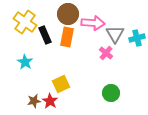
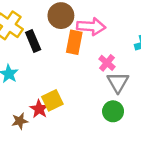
gray triangle: (115, 34) -> (118, 82), moved
orange rectangle: (67, 37) -> (74, 42), moved
red star: (50, 101) -> (39, 109), moved

